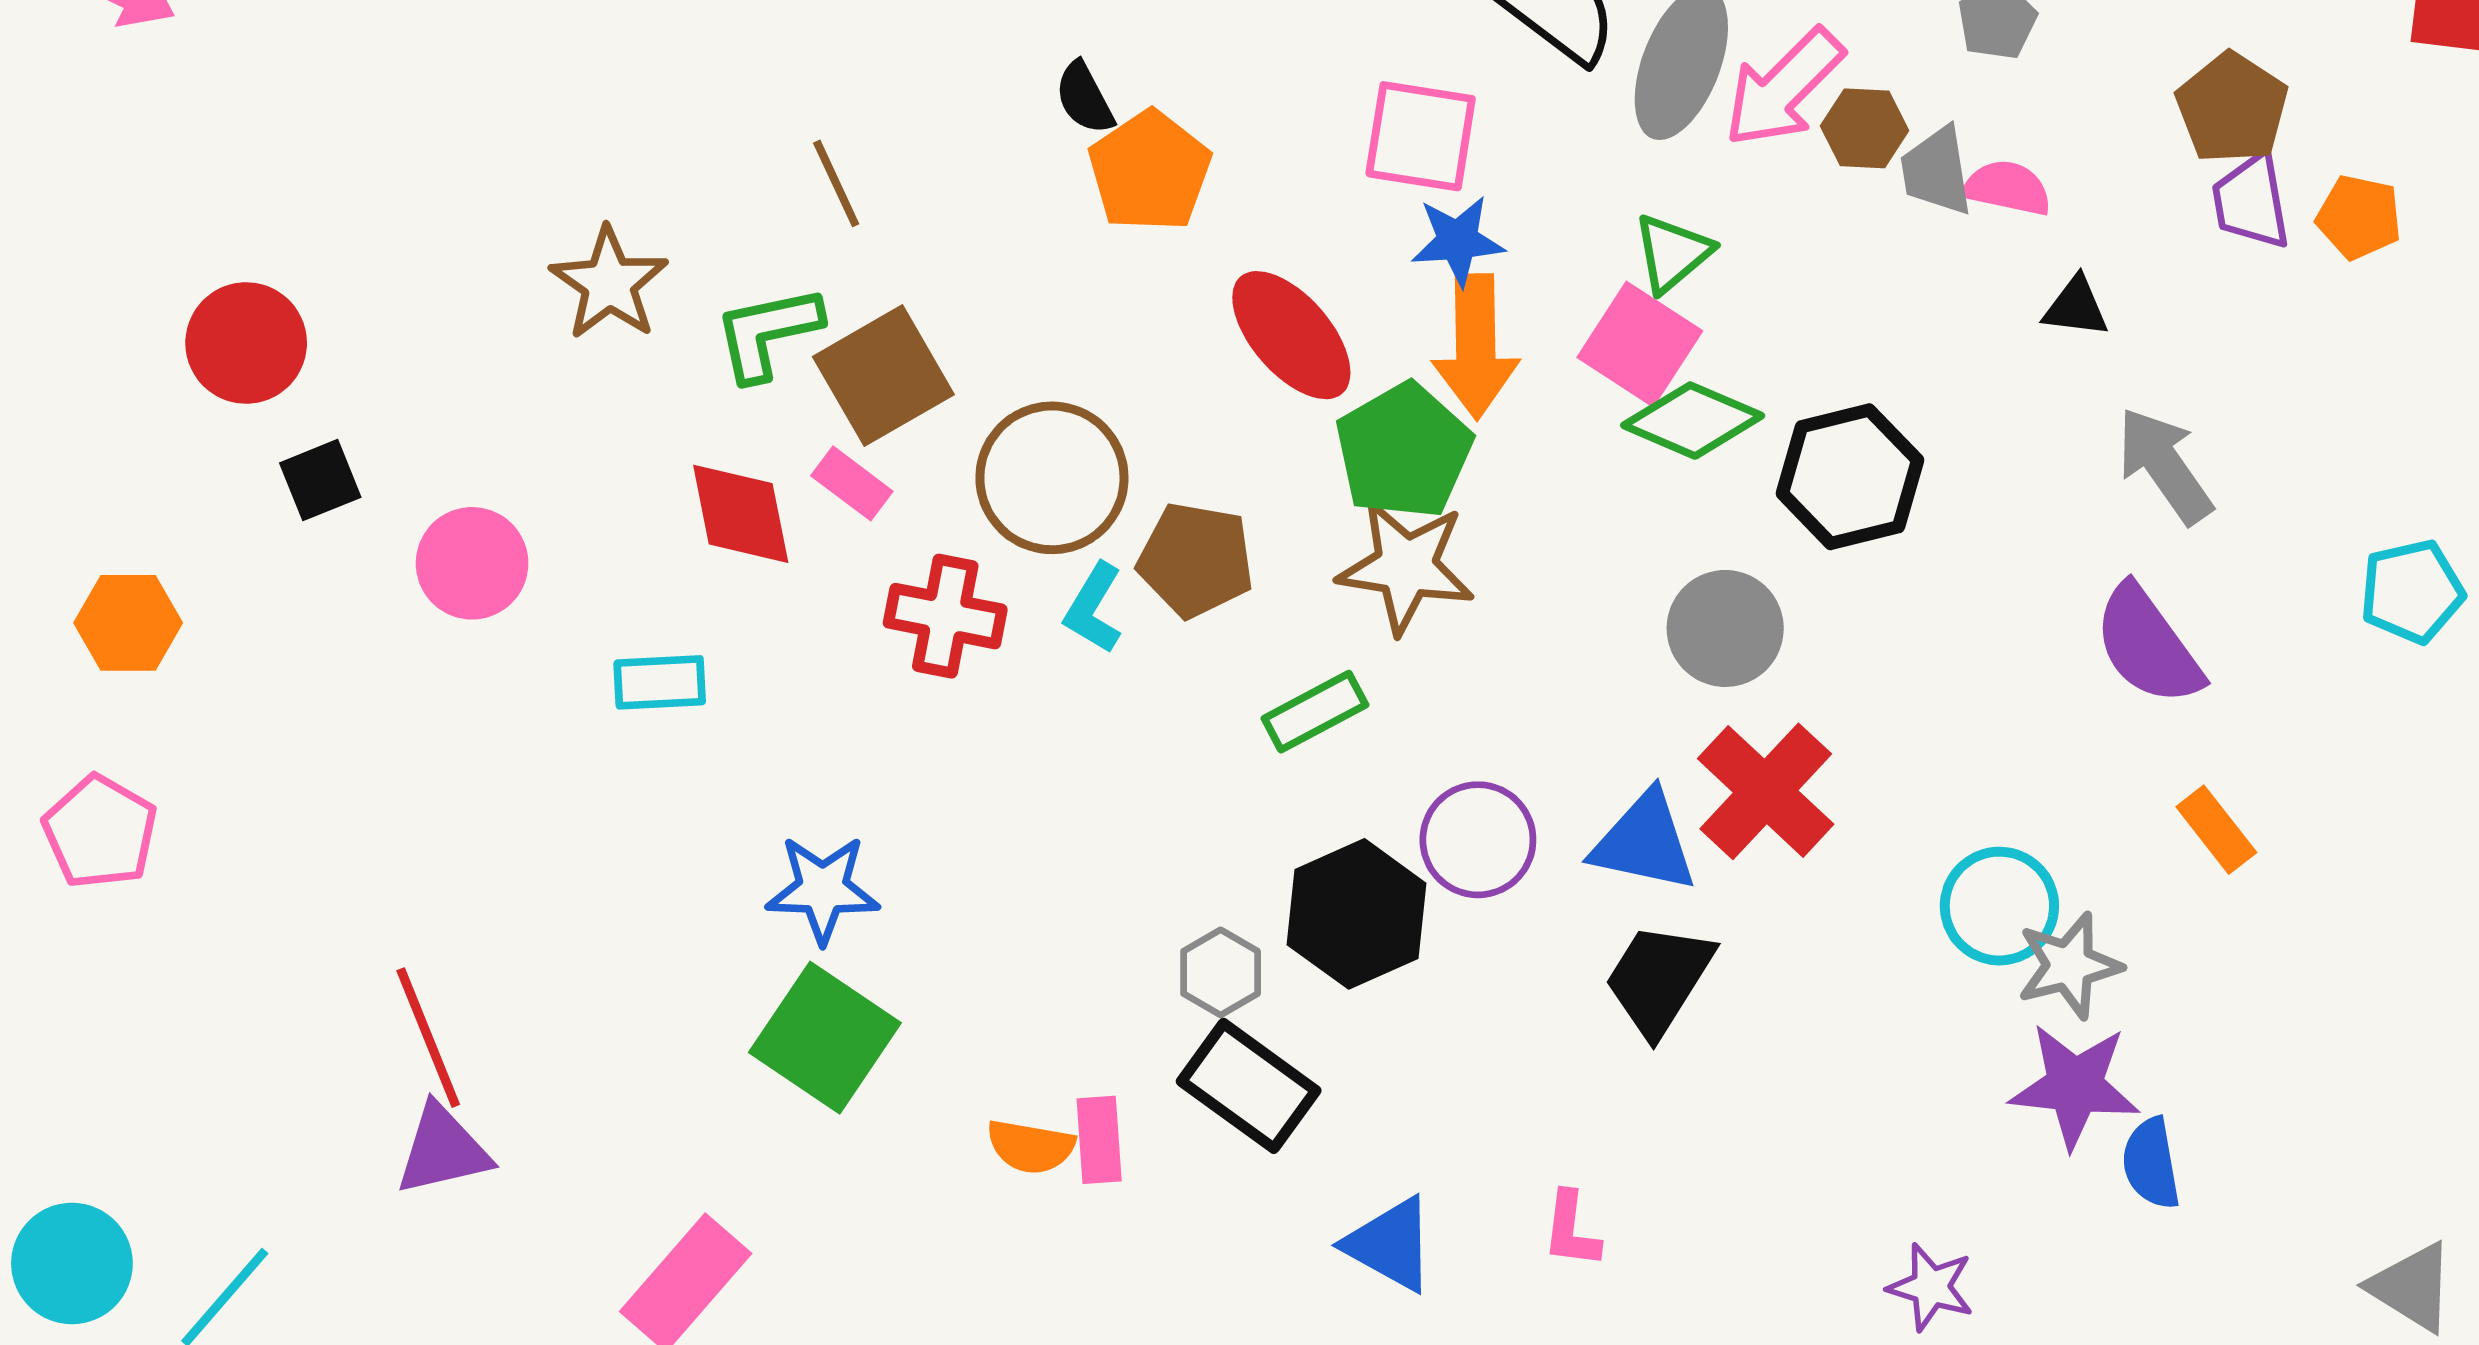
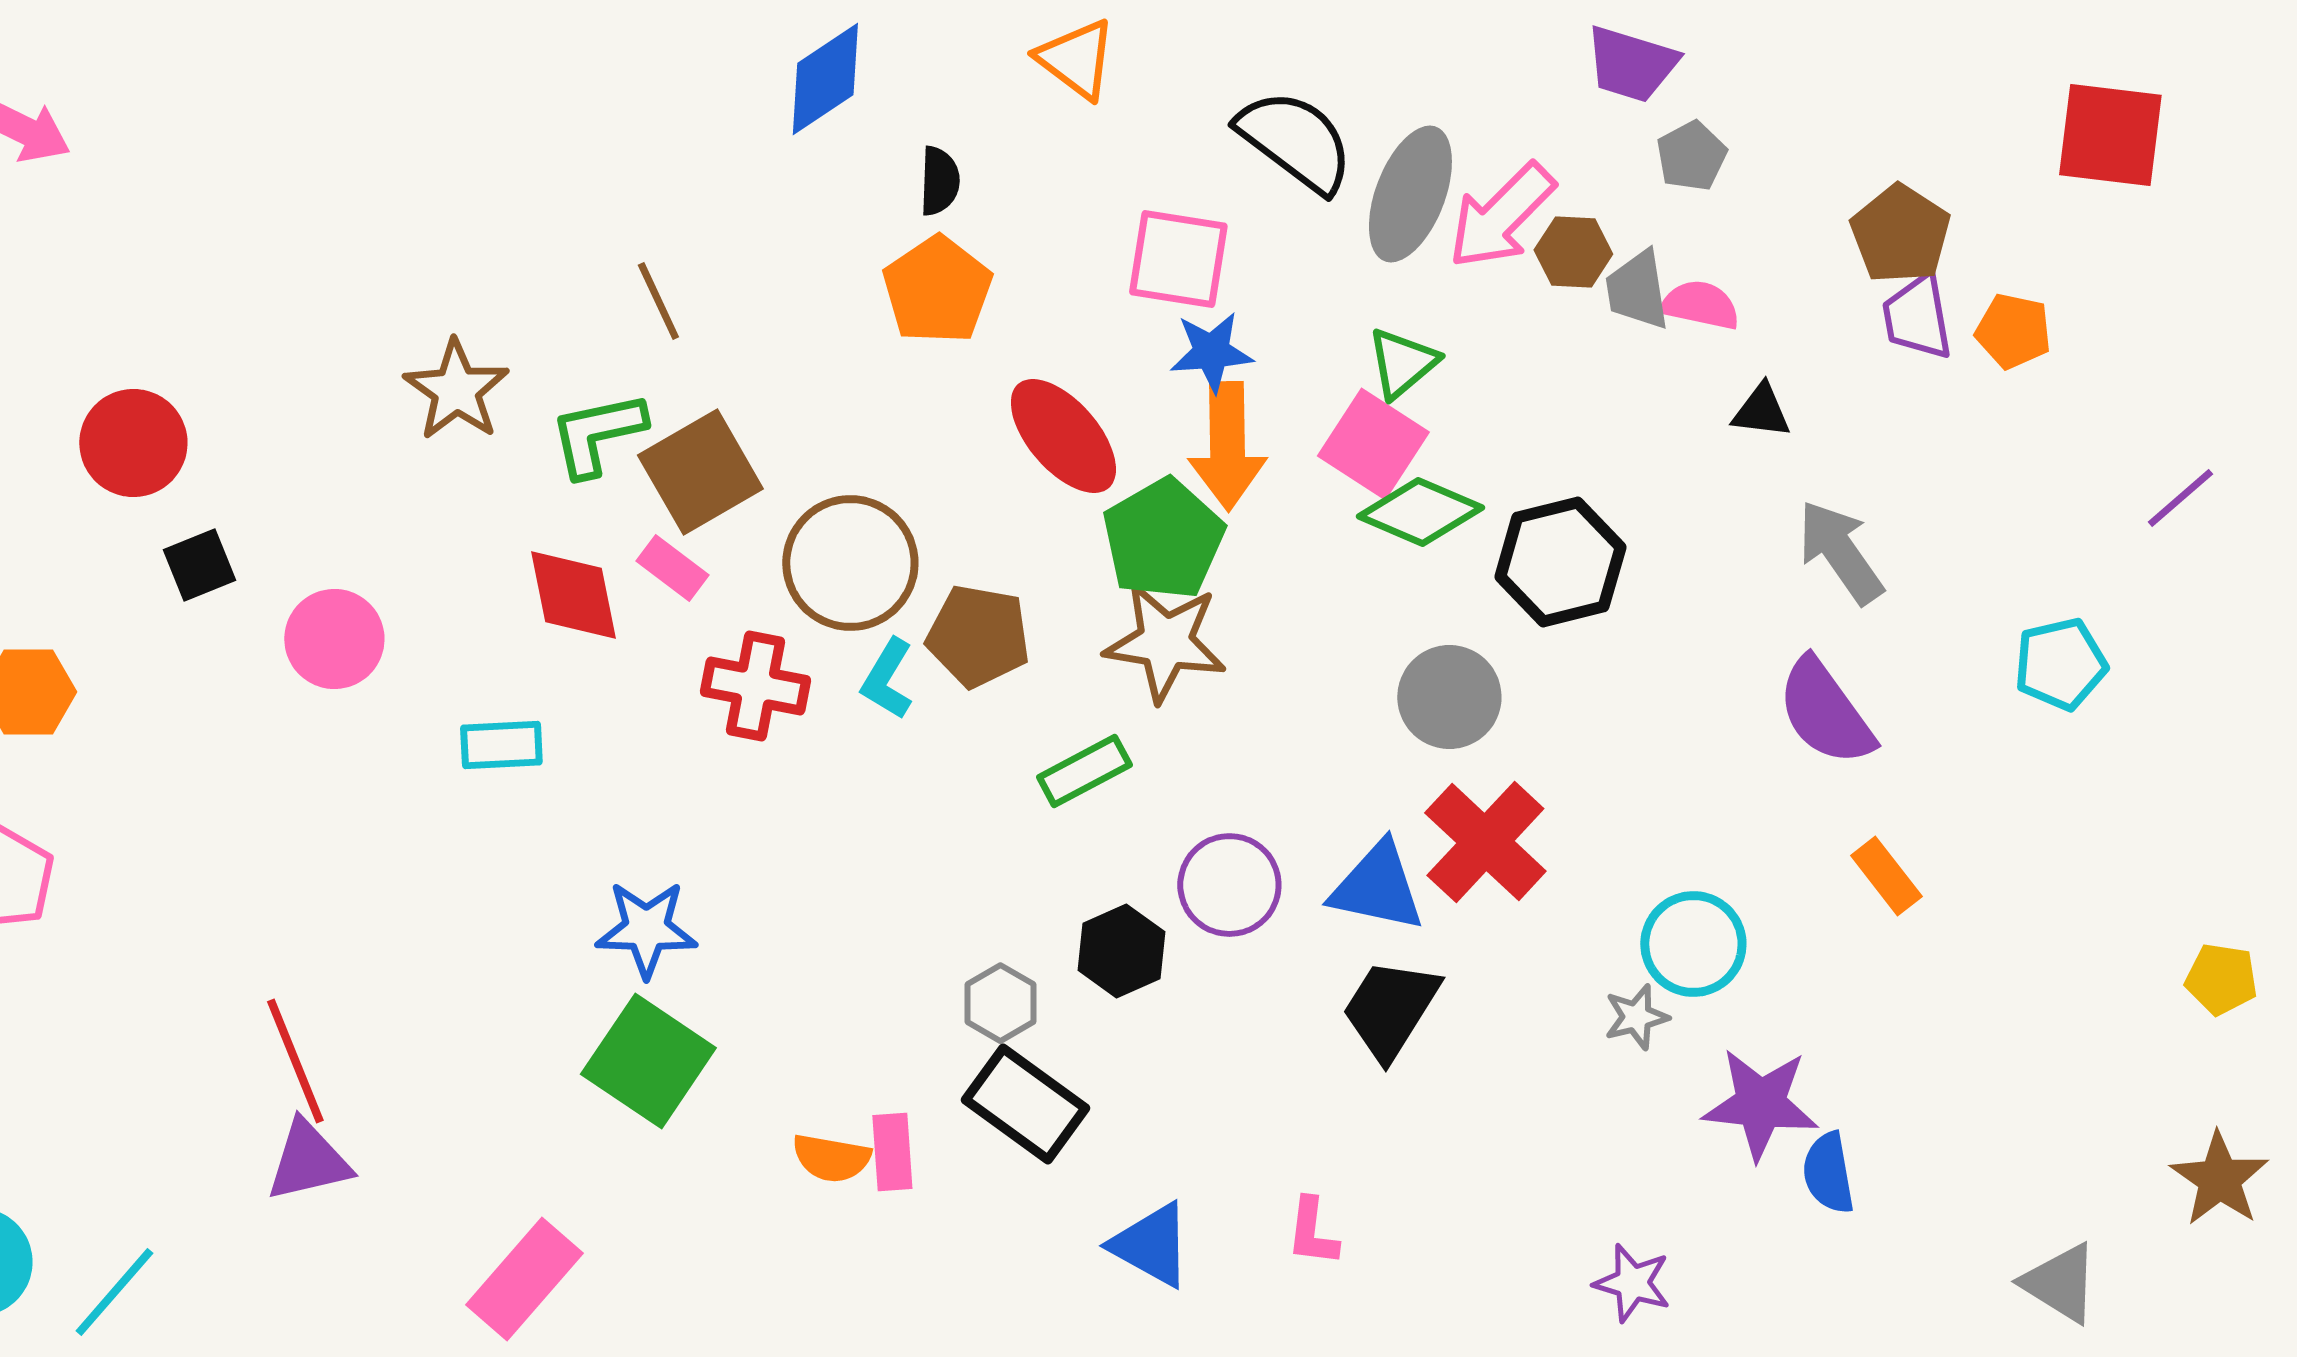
black semicircle: (1085, 98) -> (939, 181), moved, turned -150
black hexagon: (1357, 914) -> (1121, 951), size x0.7
gray star: (2069, 966) -> (1636, 1017), moved, size x0.7

